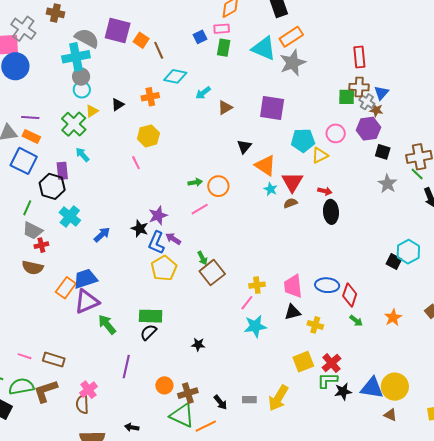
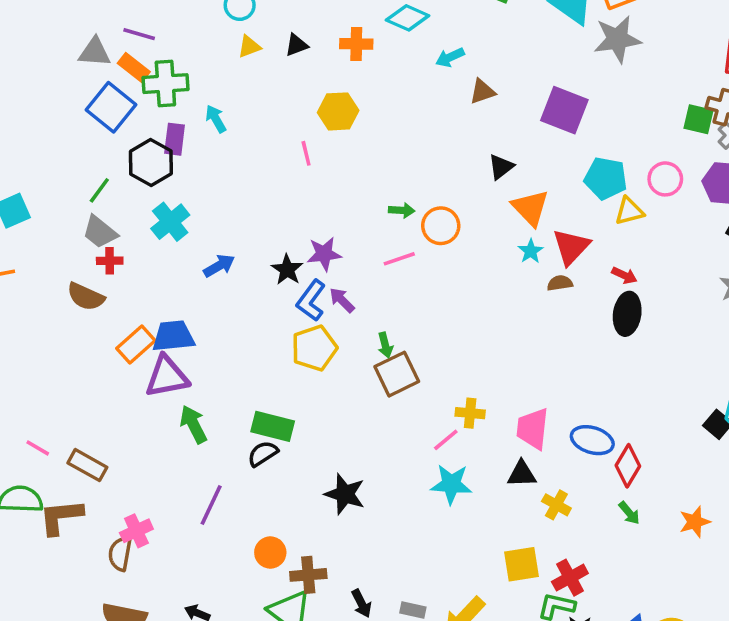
green cross: (74, 124) -> (165, 84), moved, turned 30
black star: (198, 344) -> (345, 494), size x1.6

